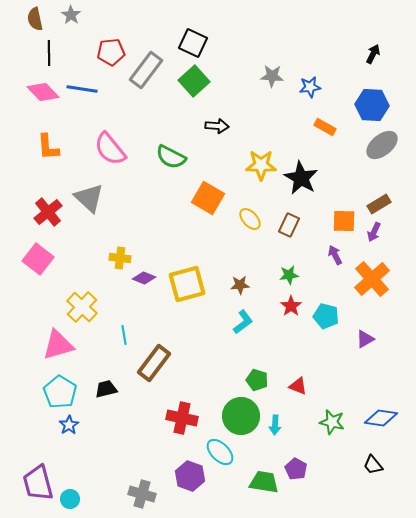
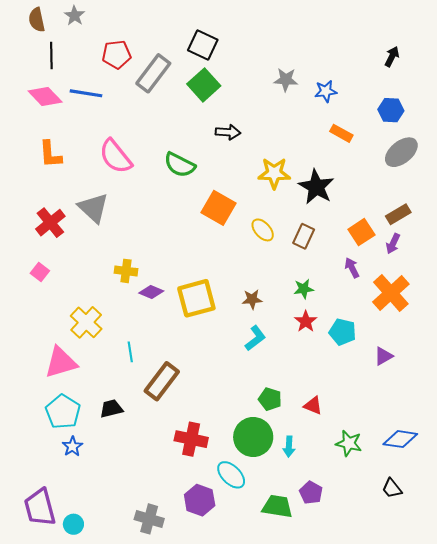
blue hexagon: (372, 105) -> (391, 110), size x0.7
orange square: (344, 221) -> (361, 232), turned -35
pink square: (38, 259) -> (40, 272), size x0.6

